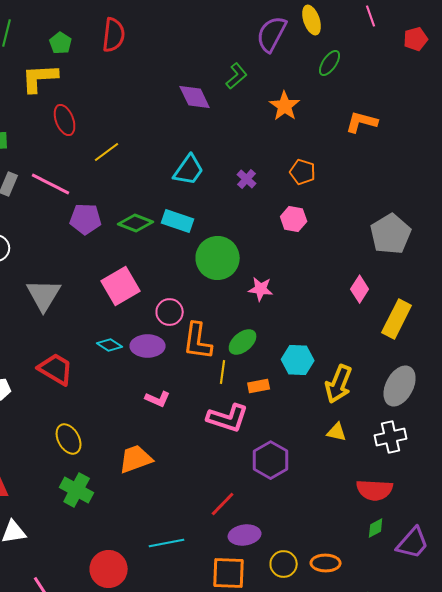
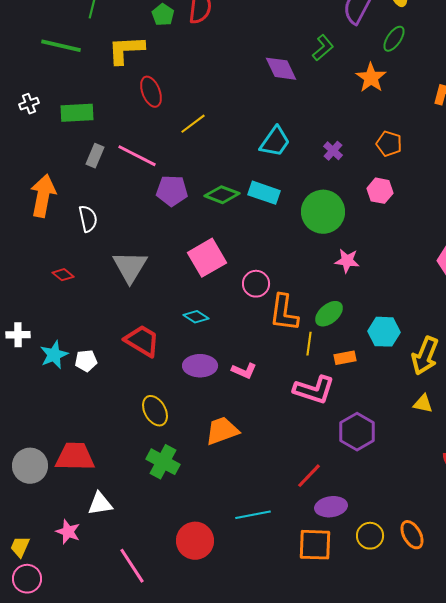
green pentagon: (61, 43) -> (163, 15), moved
green ellipse: (330, 63) -> (394, 39), moved
green circle: (218, 258) -> (323, 212), moved
purple ellipse: (148, 346) -> (200, 366), moved
orange ellipse: (326, 563) -> (412, 535), turned 60

